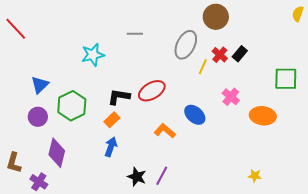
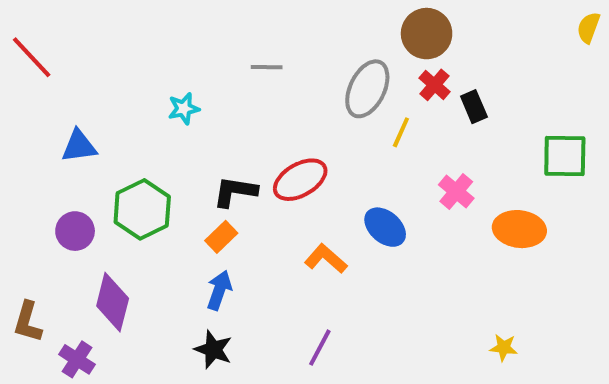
black rectangle: (240, 54) -> (474, 107), turned -63
cyan star: (93, 55) -> (184, 109), size x0.7
red cross: (220, 55) -> (434, 85), moved
blue triangle: (40, 85) -> (79, 146), moved, turned 36
black star: (137, 177) -> (213, 350), moved

